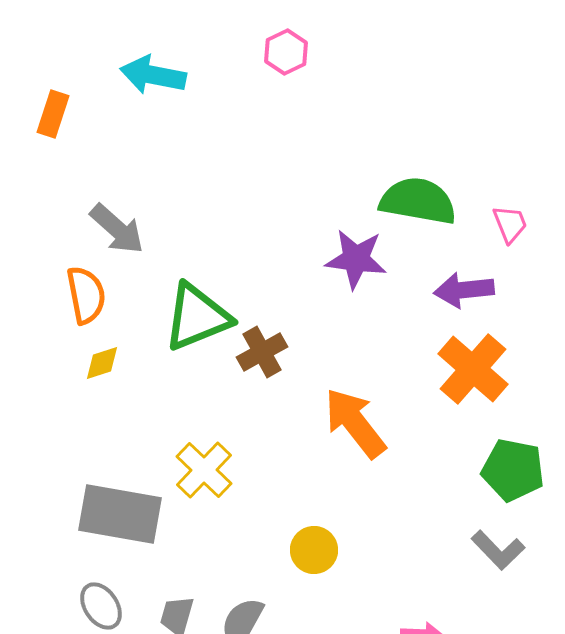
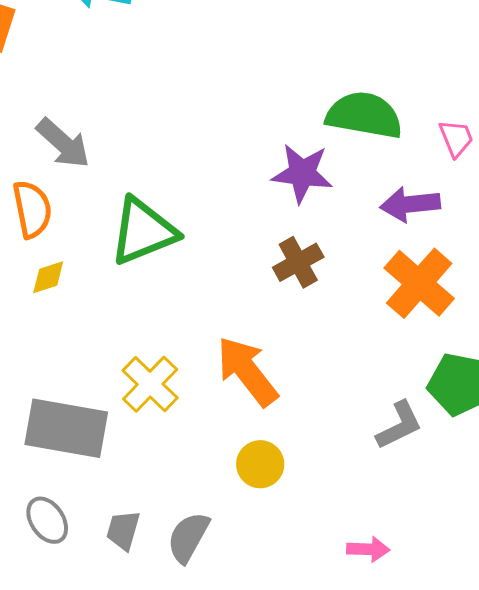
brown cross: (262, 352) -> (298, 262), moved
orange arrow: (355, 423) -> (247, 371), moved
gray L-shape: (498, 550) -> (399, 425), moved, turned -72

